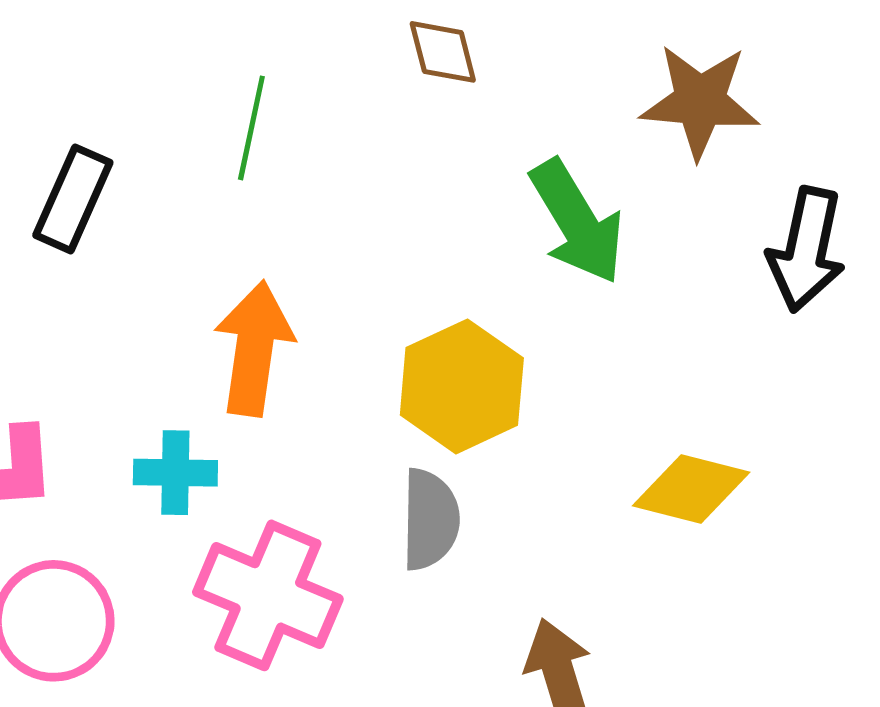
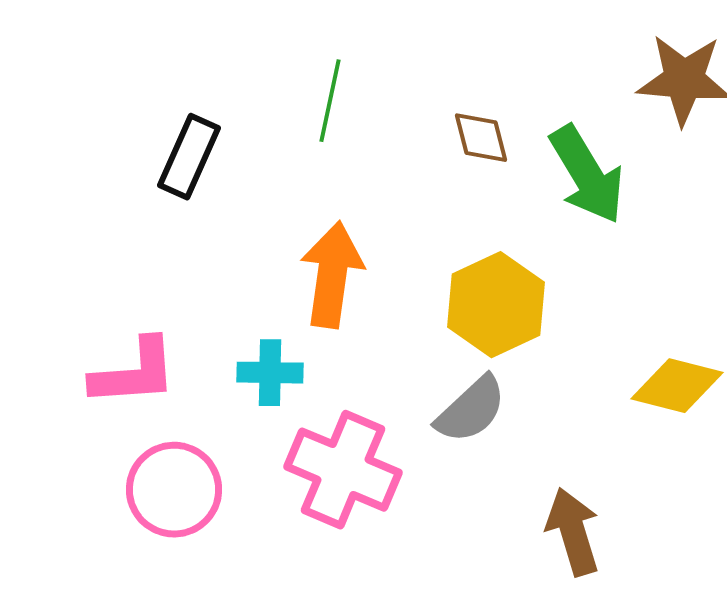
brown diamond: (443, 52) -> (481, 138), moved
gray semicircle: (430, 519) -> (471, 410), turned 46

